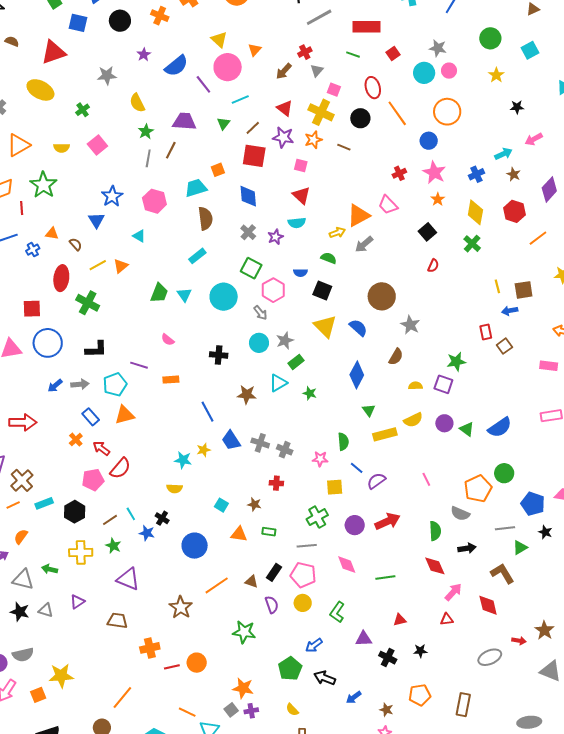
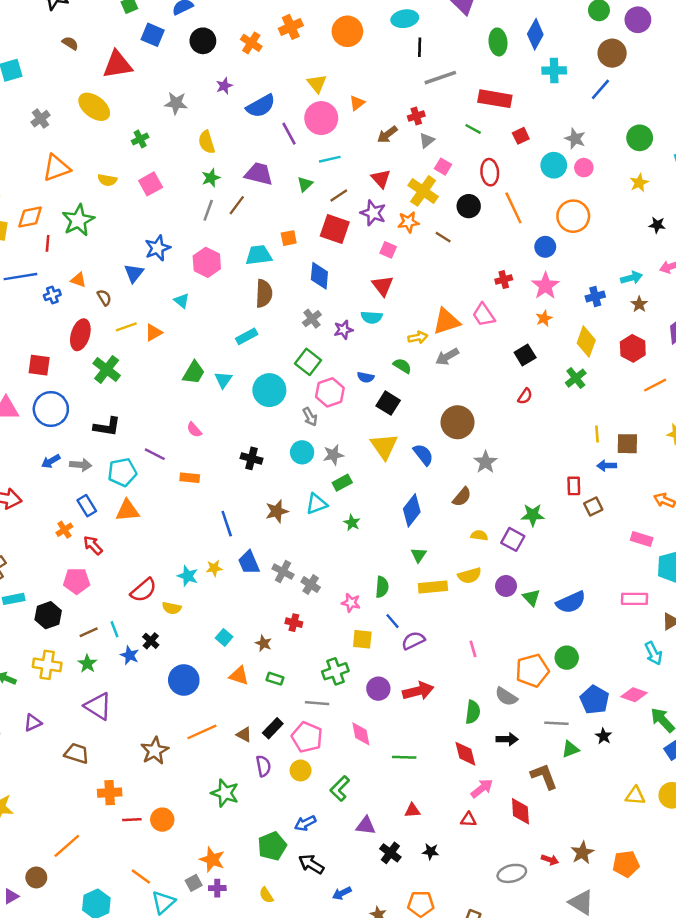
brown star: (247, 395) -> (277, 511), turned -30
red semicircle: (120, 468) -> (143, 590), moved

